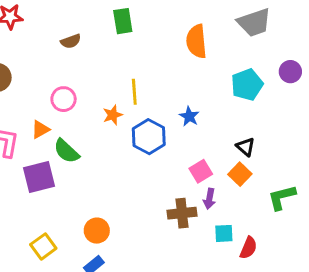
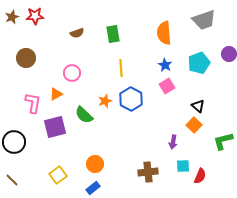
green rectangle: (123, 21) -> (113, 34), moved
orange star: (113, 115) -> (105, 101), moved
blue star: (189, 116) -> (165, 65), moved
green semicircle: (66, 151) -> (84, 115), moved
pink square: (201, 171) -> (167, 86), moved
brown cross: (182, 213) -> (148, 172), moved

